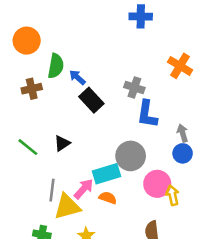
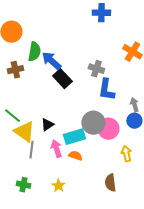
blue arrow: (77, 77) -> (51, 61), size x1.5
black triangle: (62, 143) -> (47, 125), moved
pink circle: (157, 184) -> (108, 129), moved
pink arrow: (84, 189) -> (56, 149), turned -60
yellow triangle: (67, 207) -> (24, 132), moved, turned 50

